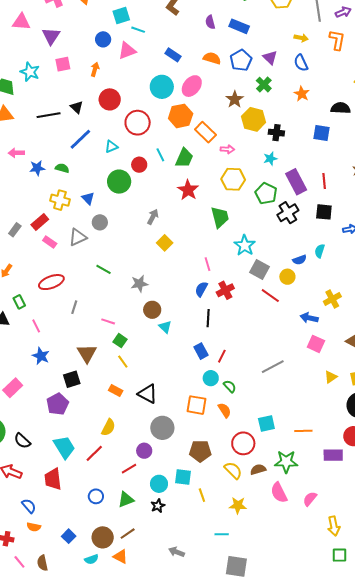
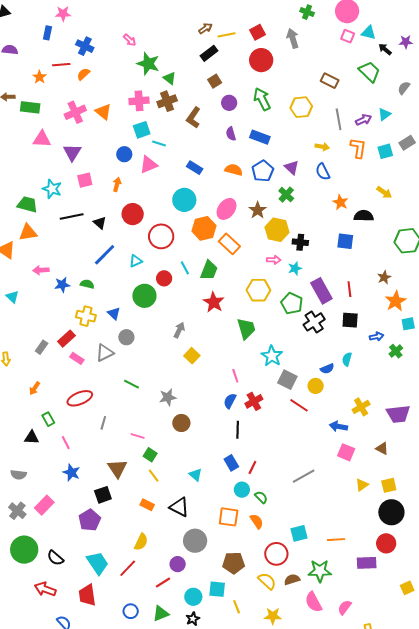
pink ellipse: (192, 86) -> (227, 209), moved
orange star: (302, 94) -> (340, 202), moved
black line: (49, 115) -> (72, 216), moved
pink arrow: (227, 149) -> (274, 260), moved
cyan triangle: (165, 327) -> (196, 475), moved

